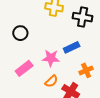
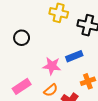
pink rectangle: (24, 68) -> (22, 86), moved

